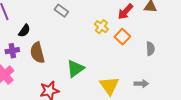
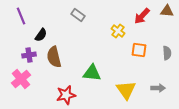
orange square: (122, 37) -> (139, 50), moved, turned -35
green triangle: (75, 69) -> (92, 73), turned 42

